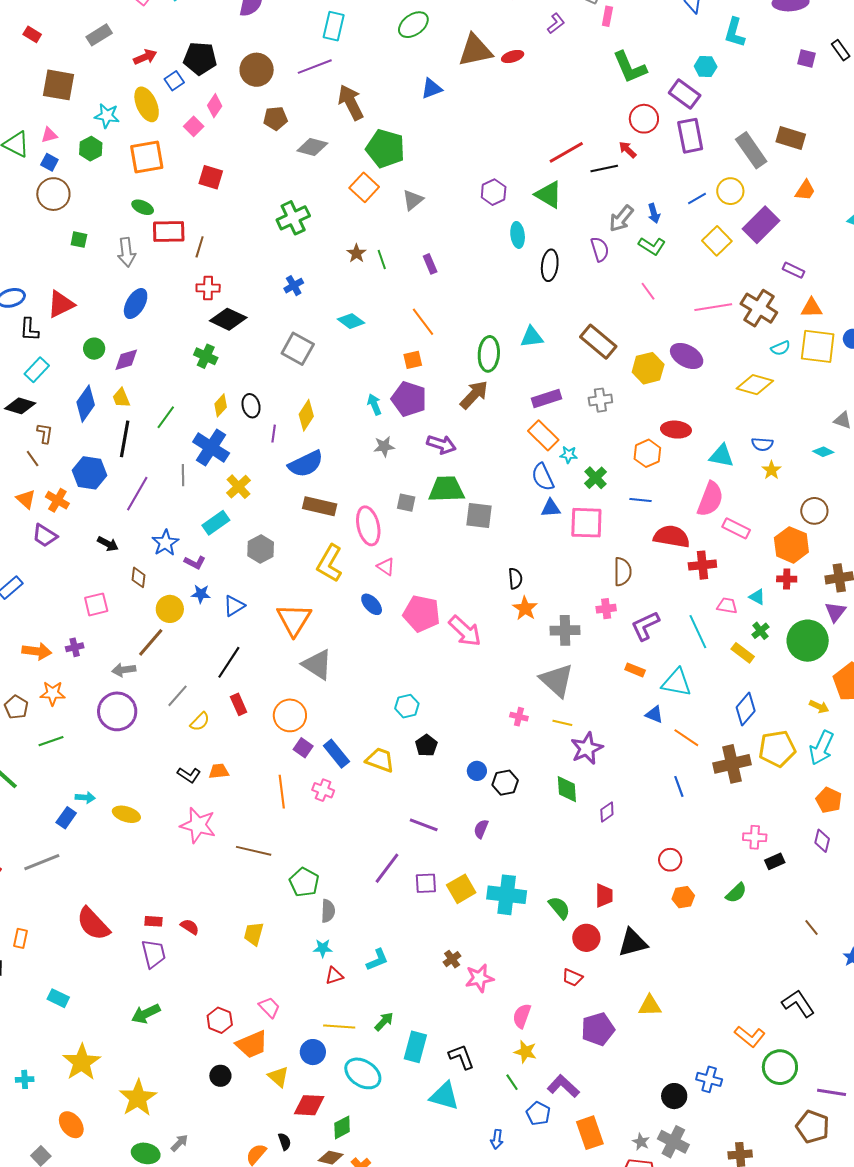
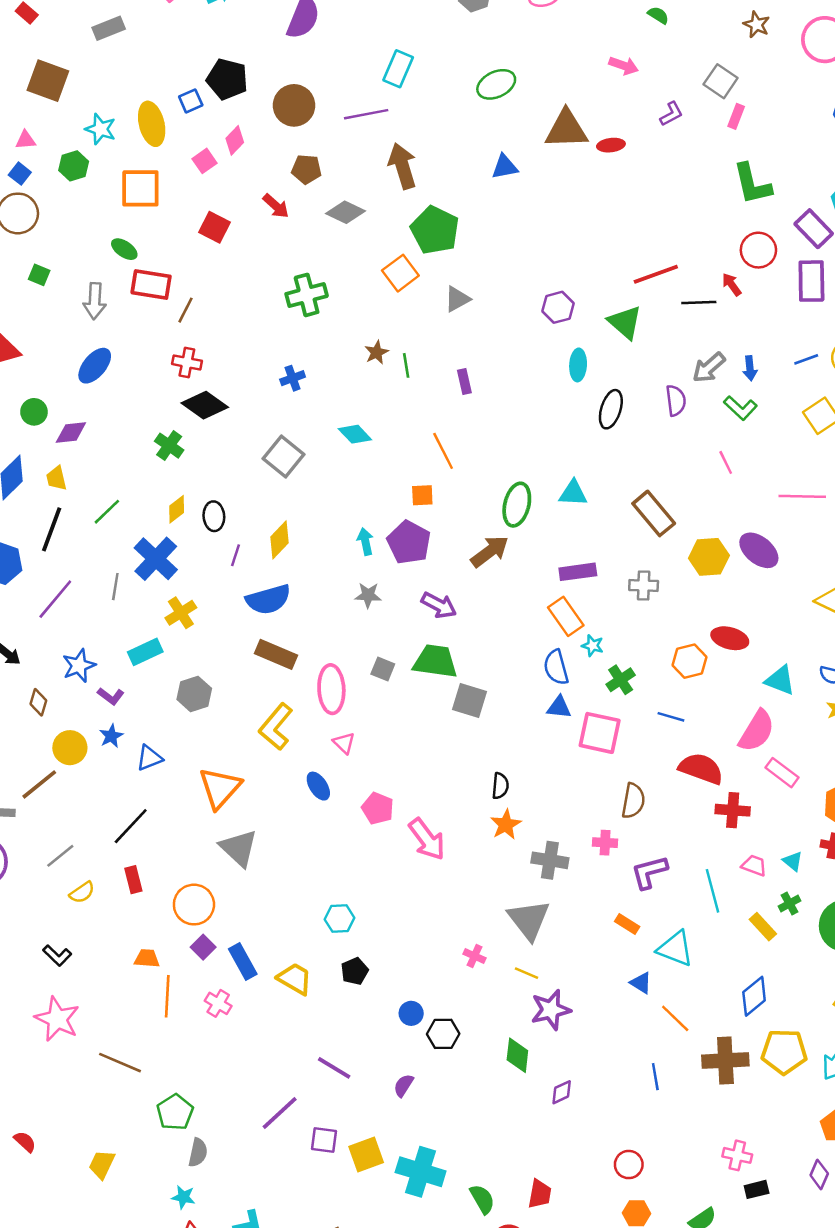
red arrow: (145, 57) -> (276, 206), moved, turned 55
blue star: (201, 594) -> (111, 736), turned 30
pink pentagon: (422, 614) -> (378, 808), size x0.7
orange trapezoid: (219, 771) -> (147, 958), moved

